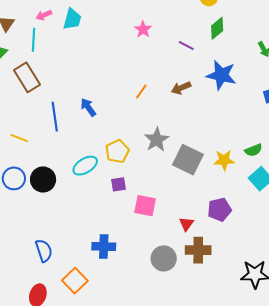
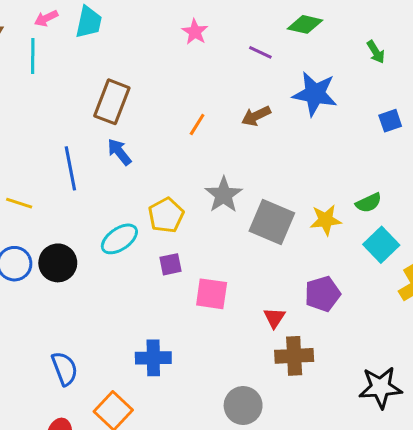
green diamond: (217, 28) -> (305, 24), turned 55
brown rectangle: (27, 77) -> (112, 102), moved, turned 56
gray circle: (164, 258) -> (243, 406), moved

